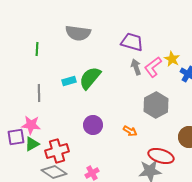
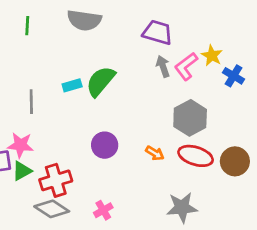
green line: (37, 49) -> (27, 26), moved
red ellipse: (161, 156) -> (196, 156), moved

